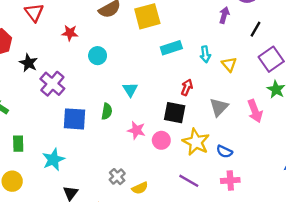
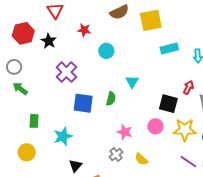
black star: (28, 63) -> (49, 41), moved
red arrow: (187, 87) -> (188, 88), moved
pink star: (136, 130) -> (125, 132), moved
yellow star: (196, 142) -> (185, 130), turned -30
purple line: (189, 181) -> (188, 162), moved
yellow semicircle: (140, 188) -> (141, 159), moved, turned 64

